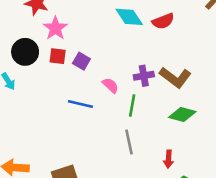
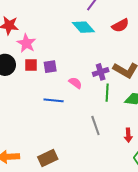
red semicircle: (163, 21) -> (120, 25), moved
purple square: (81, 61) -> (50, 67), turned -32
green line: (132, 105) -> (107, 93), moved

